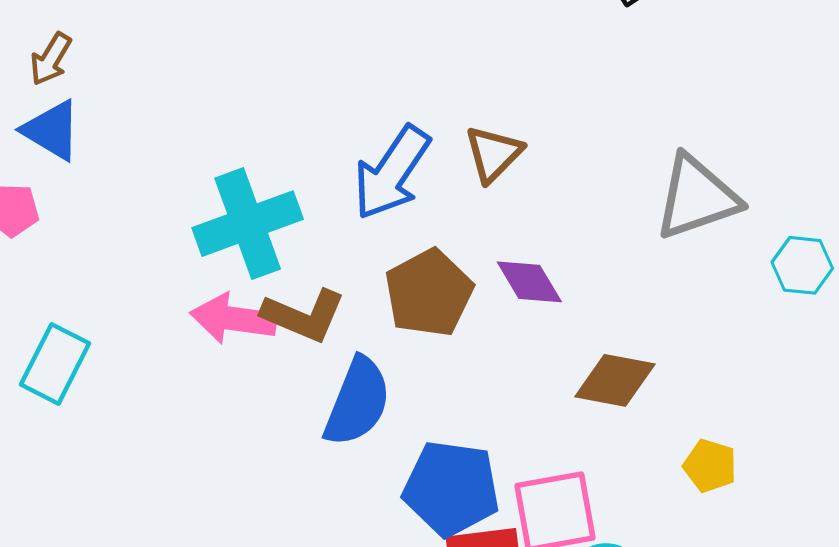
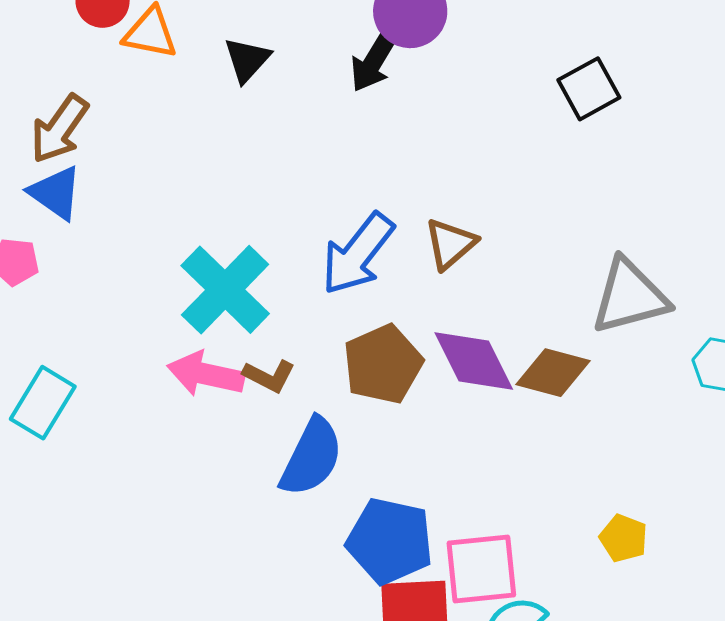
brown arrow: (51, 59) -> (59, 129), size x1.5
cyan cross: (248, 224) -> (225, 290), turned -30
purple diamond: (529, 282) -> (474, 361), size x1.4
brown L-shape: (304, 315) -> (269, 376), size x0.7
brown diamond: (615, 380) -> (553, 373), moved

